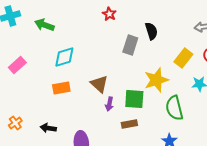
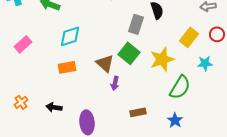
green square: (134, 99) -> (129, 53), moved, turned 35
green semicircle: (174, 108) -> (180, 87), turned -135
brown rectangle: (129, 124) -> (138, 112), moved

